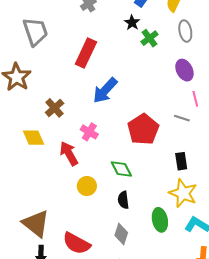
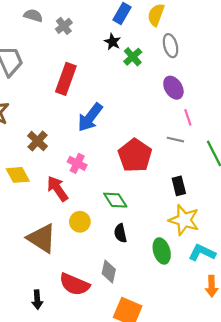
brown triangle: (36, 224) -> (42, 238), moved
gray diamond: (121, 234) -> (109, 271), moved

